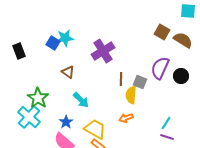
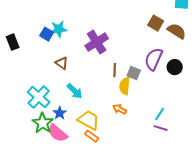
green star: (38, 98) -> (43, 123), moved
cyan cross: (29, 117) -> (39, 97), moved
orange arrow: (126, 118) -> (120, 109), turned 48

